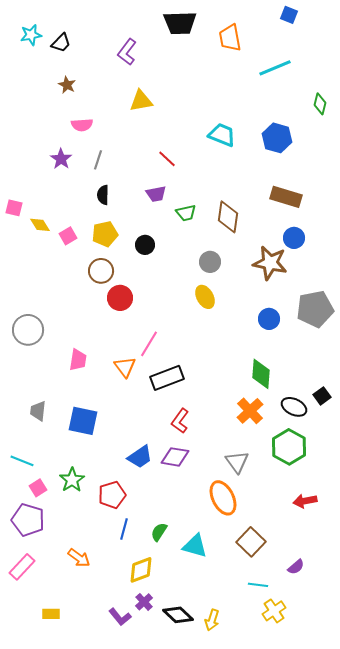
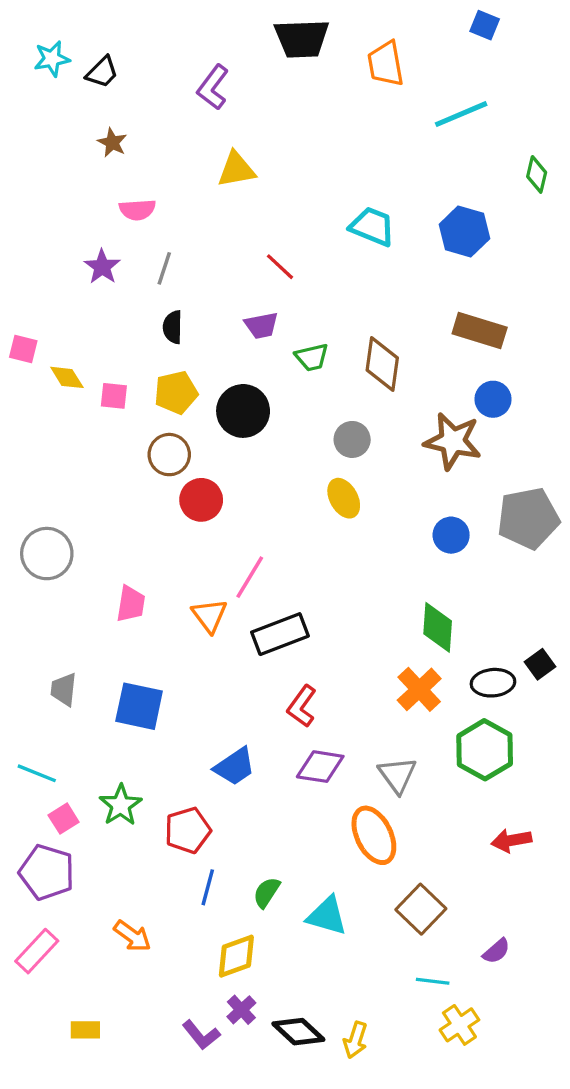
pink square: (68, 236) -> (114, 396), turned 36
black circle: (145, 245) -> (243, 411), size x1.6
black ellipse: (294, 407) -> (493, 683), turned -30
purple diamond: (175, 457) -> (320, 767), moved

